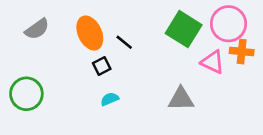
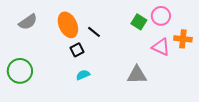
pink circle: (228, 24) -> (161, 16), moved, size x0.7
green square: (184, 29) -> (139, 22), size x0.6

